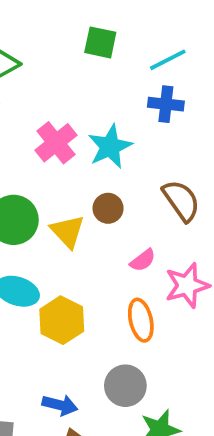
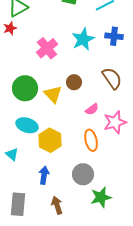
blue cross: (166, 104) -> (114, 36), moved
cyan star: (110, 147) -> (83, 39), moved
blue arrow: (60, 405) -> (44, 175), moved, turned -96

